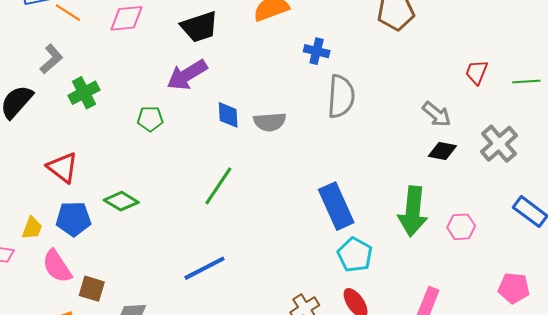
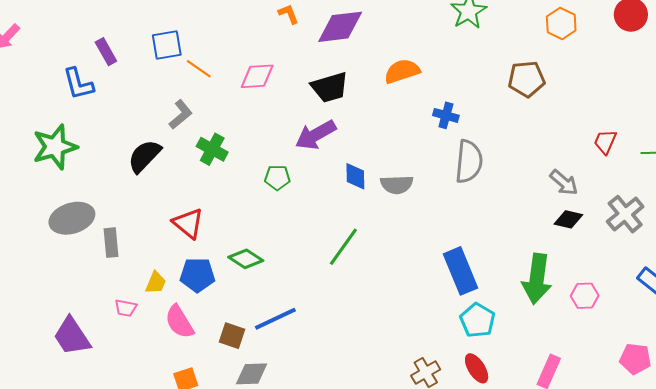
green cross: (84, 93) -> (212, 149), turned -36
blue line: (204, 268) -> (275, 319), moved
brown square: (92, 289) -> (232, 336), moved

